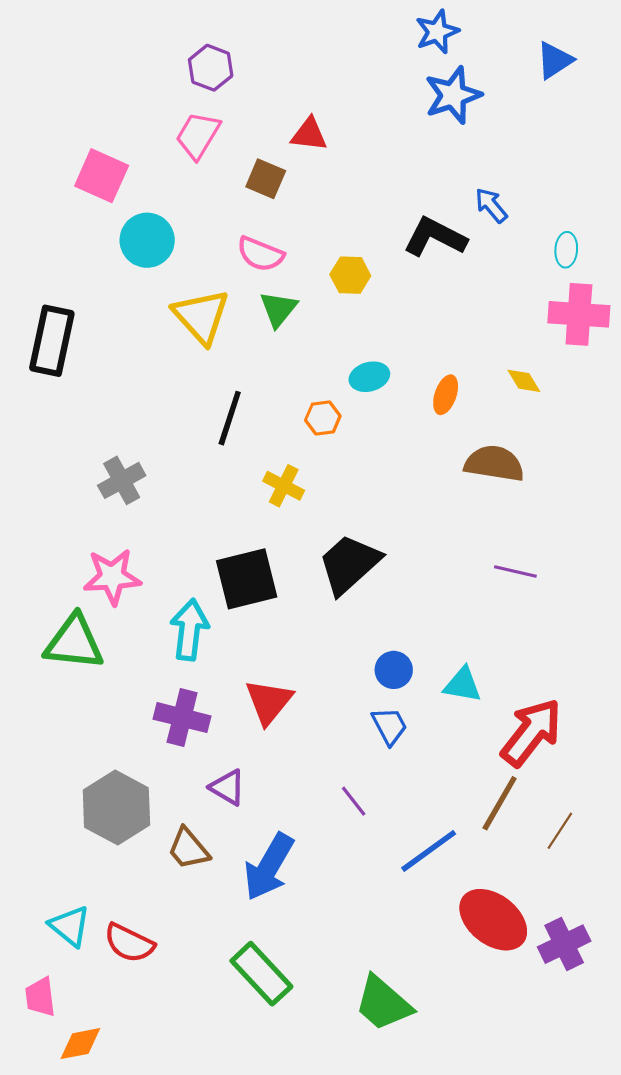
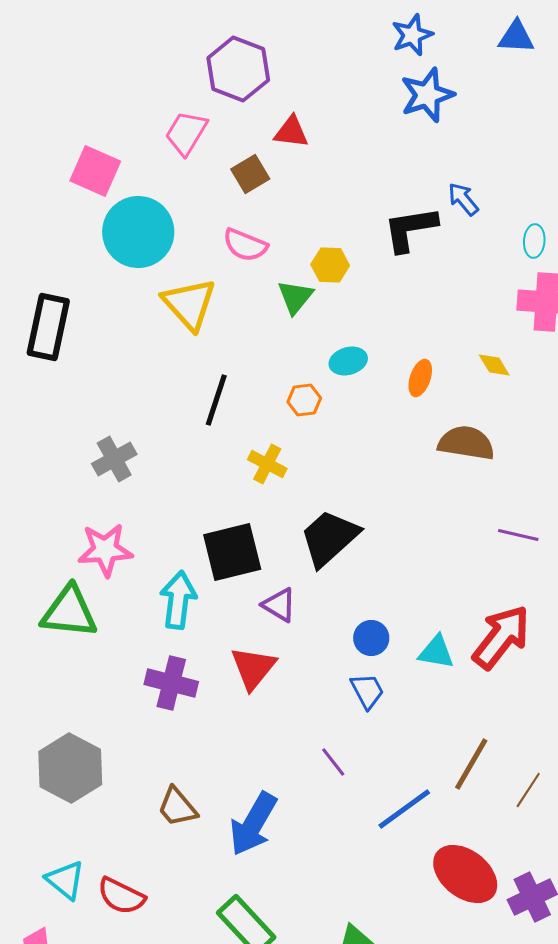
blue triangle: (555, 60) -> (516, 37), moved, turned 36
purple hexagon: (211, 68) -> (238, 69), moved, size x1.5
brown square: (266, 179) -> (250, 174), turned 36
black L-shape: (435, 237) -> (410, 229), turned -36
cyan circle: (147, 240) -> (138, 232), size x1.4
green triangle: (278, 309) -> (295, 297), moved
purple line: (515, 571) -> (518, 535), moved
red arrow: (531, 732) -> (501, 637), moved
purple triangle: (228, 787) -> (279, 605), moved
gray hexagon: (116, 808) -> (70, 768), moved

